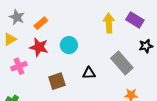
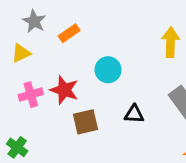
red star: (39, 47) -> (64, 90), moved

